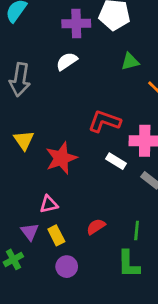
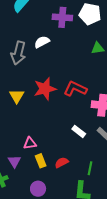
white semicircle: (67, 61) -> (42, 42), moved
red star: (61, 158) -> (45, 89), moved
white rectangle: (116, 161) -> (79, 131), moved
yellow rectangle: (56, 235) -> (41, 161), moved

